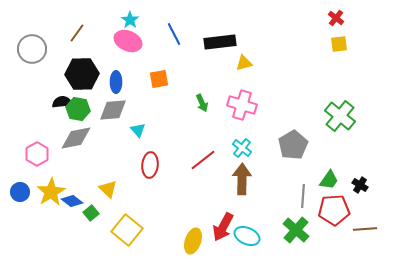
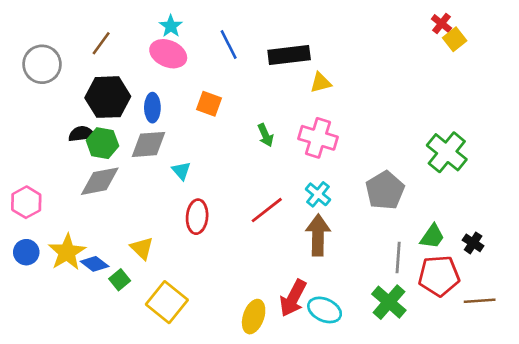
yellow square: (339, 44) -> (455, 39), moved, turned -30
orange square: (159, 79) -> (209, 104), turned 30
pink hexagon: (37, 154) -> (26, 202), moved

